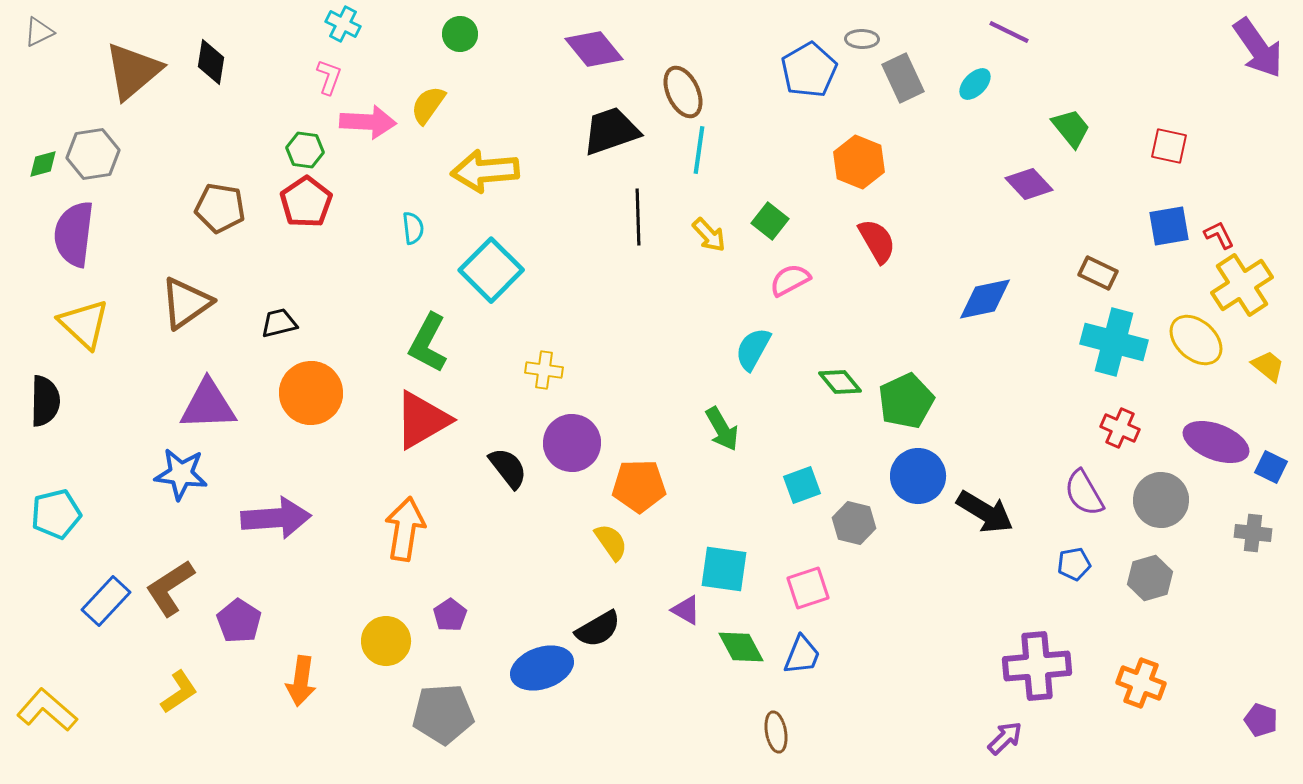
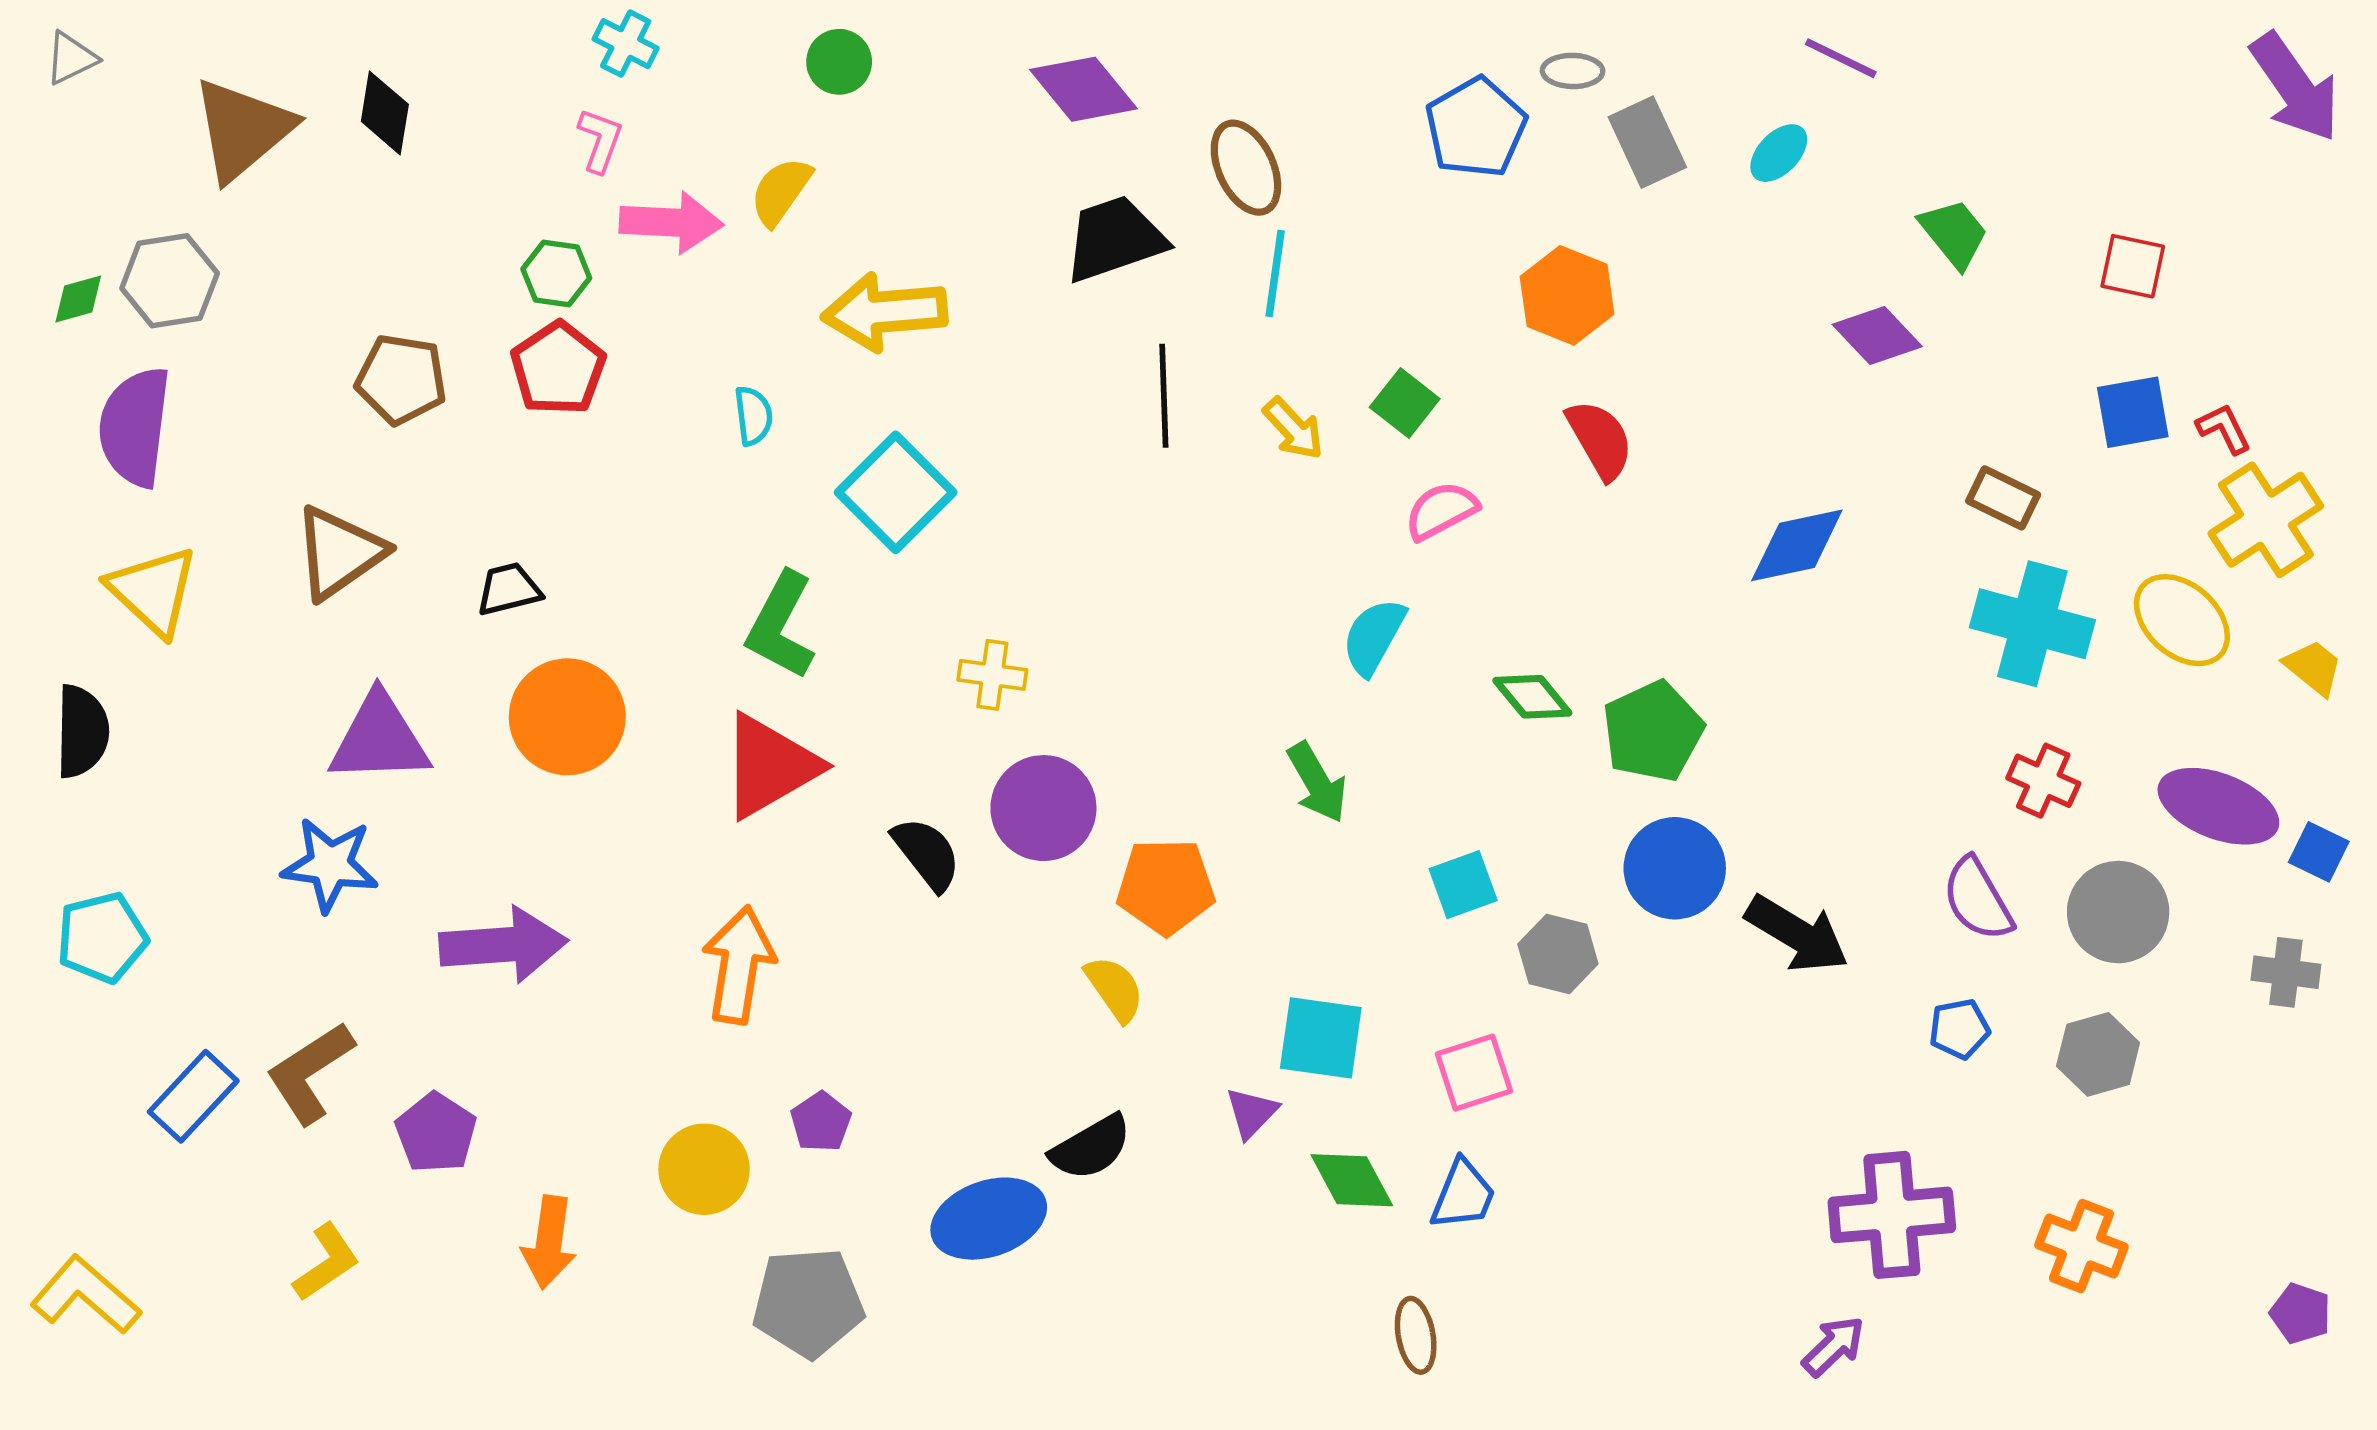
purple triangle: (686, 610) -> (1251, 1113), turned 44

